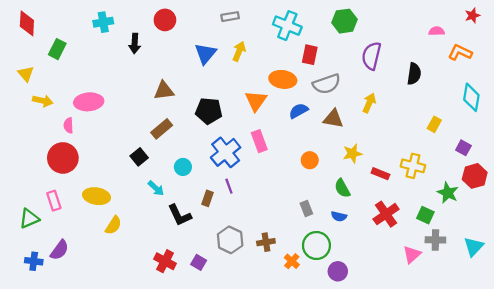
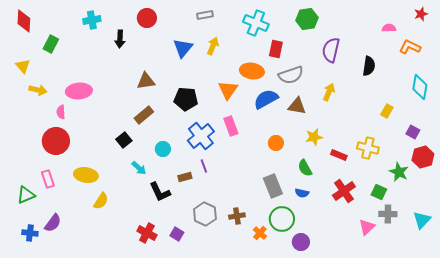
blue semicircle: (299, 111) -> (266, 99), size x1.4
brown rectangle: (208, 198) -> (185, 177), turned 56
gray rectangle: (306, 208) -> (273, 186), size x1.6

